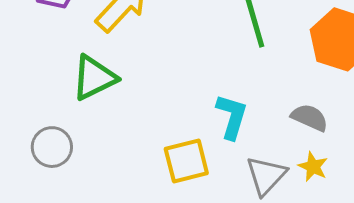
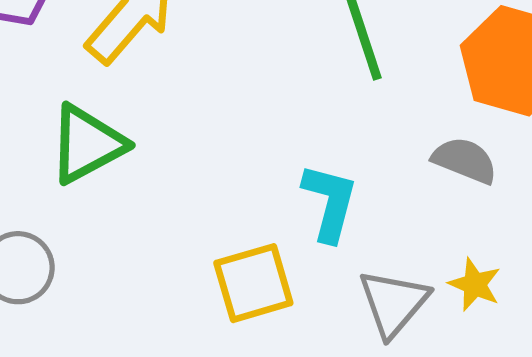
gray semicircle: (310, 118) -> (465, 160), moved

